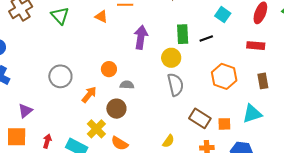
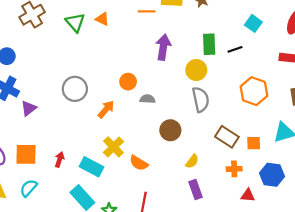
orange triangle: (101, 16) -> (102, 19), moved
brown circle: (116, 109) -> (170, 130), moved
purple triangle: (25, 111) -> (29, 108), moved

